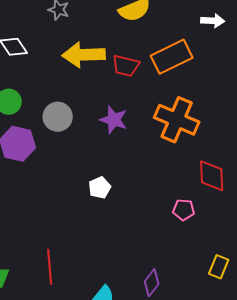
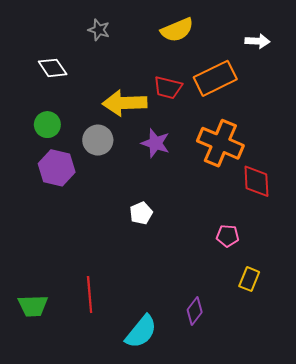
yellow arrow: (84, 55) -> (125, 103), moved
red diamond: (212, 176) -> (256, 181), moved
yellow rectangle: (219, 267) -> (249, 279), moved

